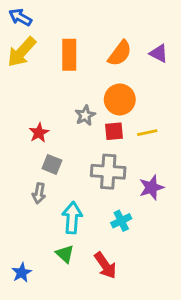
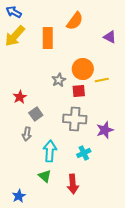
orange semicircle: (120, 53) -> (75, 21), moved
red star: (39, 133) -> (20, 97), moved
yellow line: (147, 133) -> (102, 80), moved
gray square: (52, 164) -> (36, 114), turned 32
red arrow: (105, 265) -> (73, 184), turned 30
blue star: (22, 273) -> (19, 196), moved

